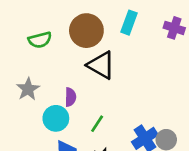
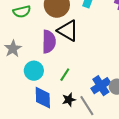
purple semicircle: (70, 97) -> (49, 42), moved, size x1.6

